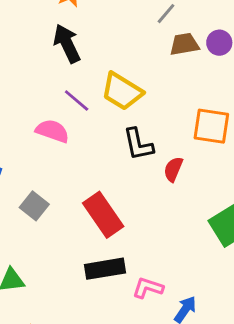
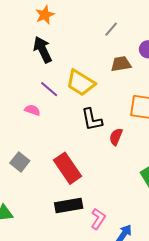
brown trapezoid: (184, 44) -> (121, 64), moved
pink semicircle: (52, 131) -> (32, 110), size x0.7
pink L-shape: (148, 288) -> (98, 219), turned 105

